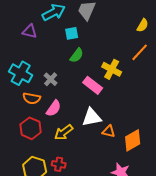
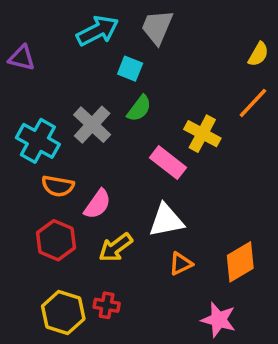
purple triangle: (30, 31) -> (22, 58), moved
cyan square: (72, 33) -> (130, 69), turned 32
gray cross: (51, 79) -> (92, 125), moved, size x1.5
orange triangle: (109, 131) -> (181, 264), moved, turned -40

